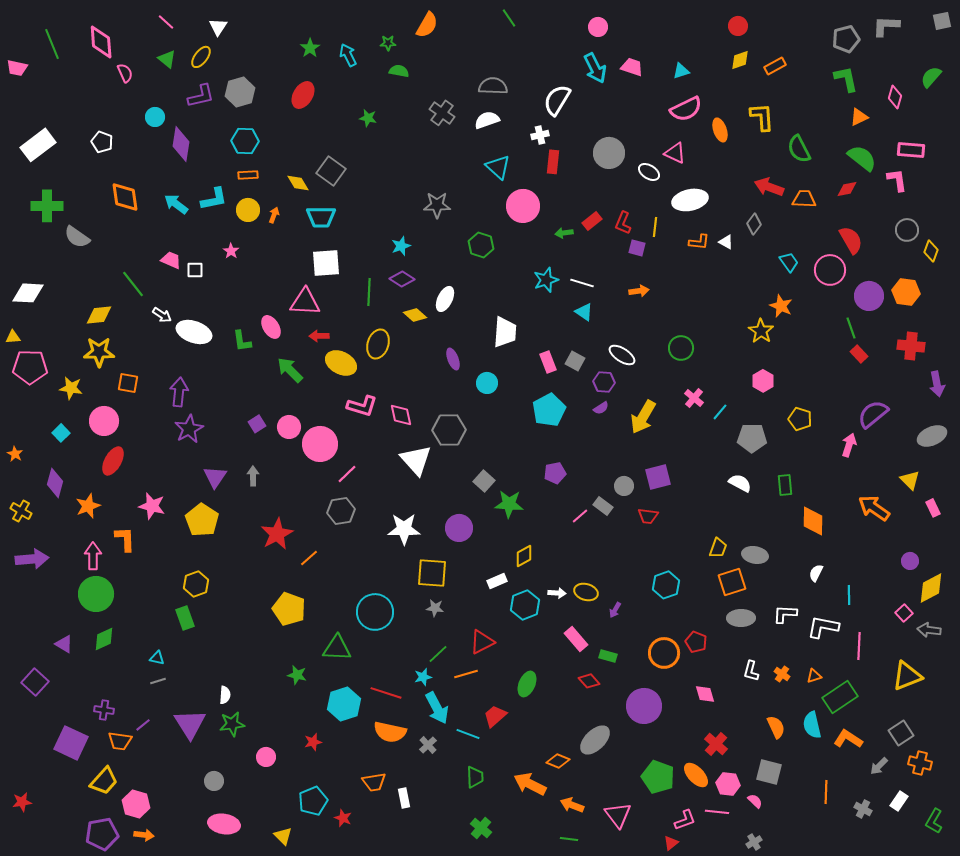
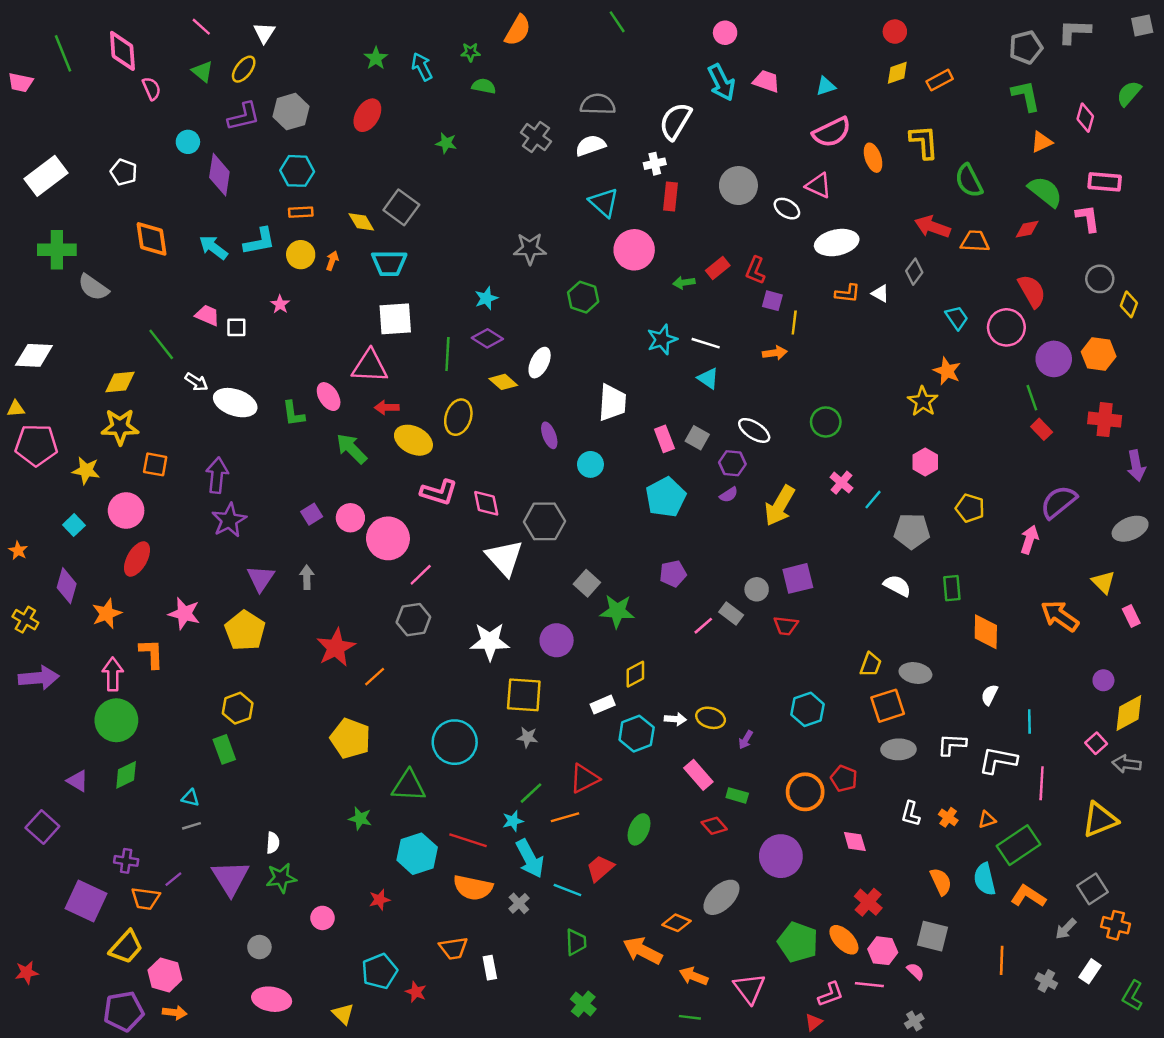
yellow line: (655, 227) -> (794, 323), moved

